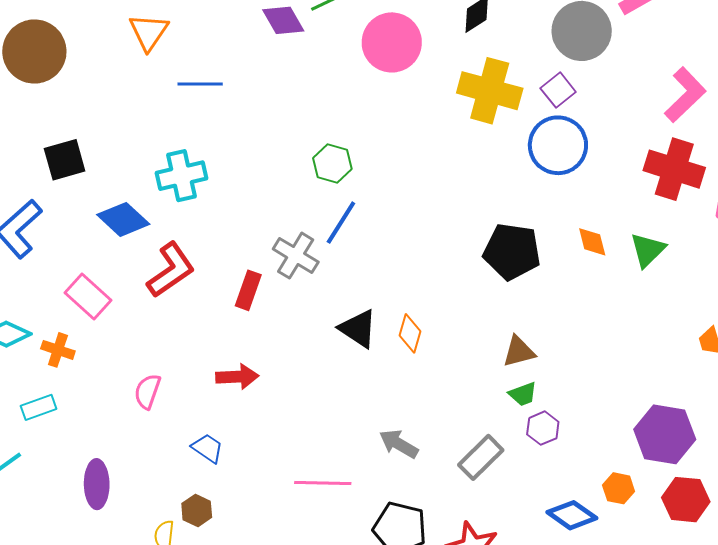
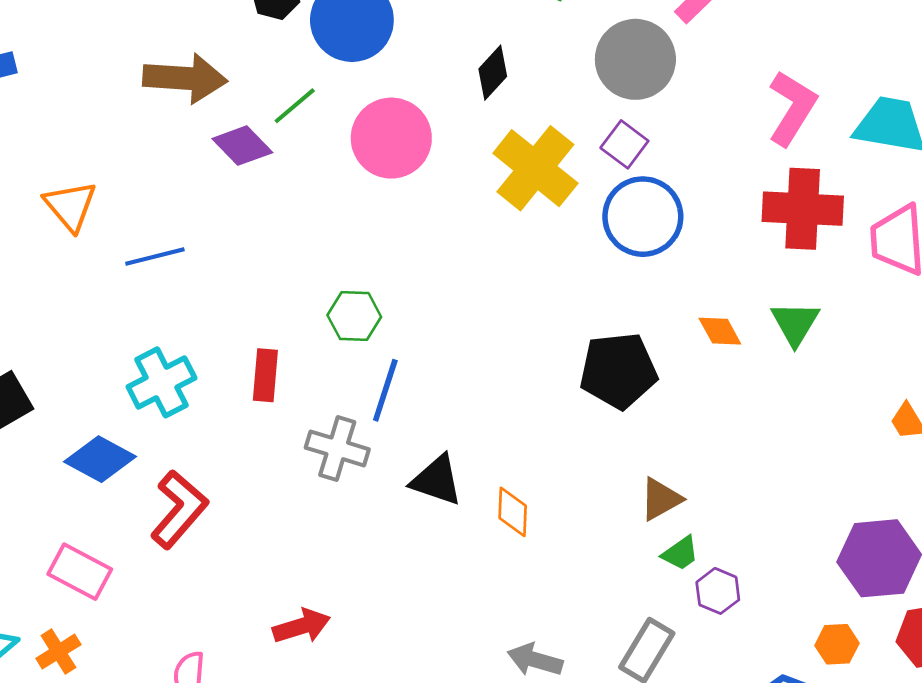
yellow cross: (490, 91) -> (535, 168), turned 38
red rectangle: (248, 290) -> (265, 375), moved
black triangle: (358, 329) -> (437, 480), moved
orange cross: (58, 350) -> (58, 652), turned -36

